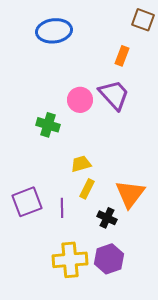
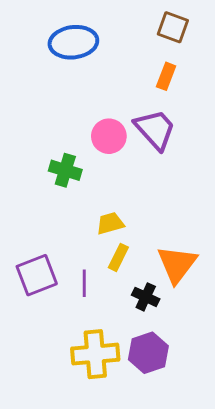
brown square: (143, 20) -> (173, 27), moved

